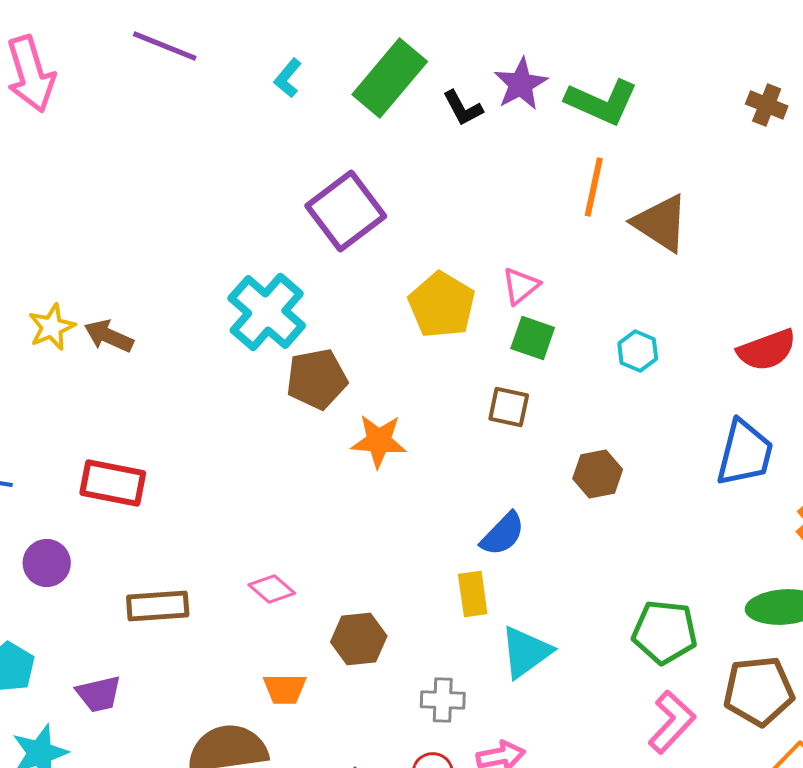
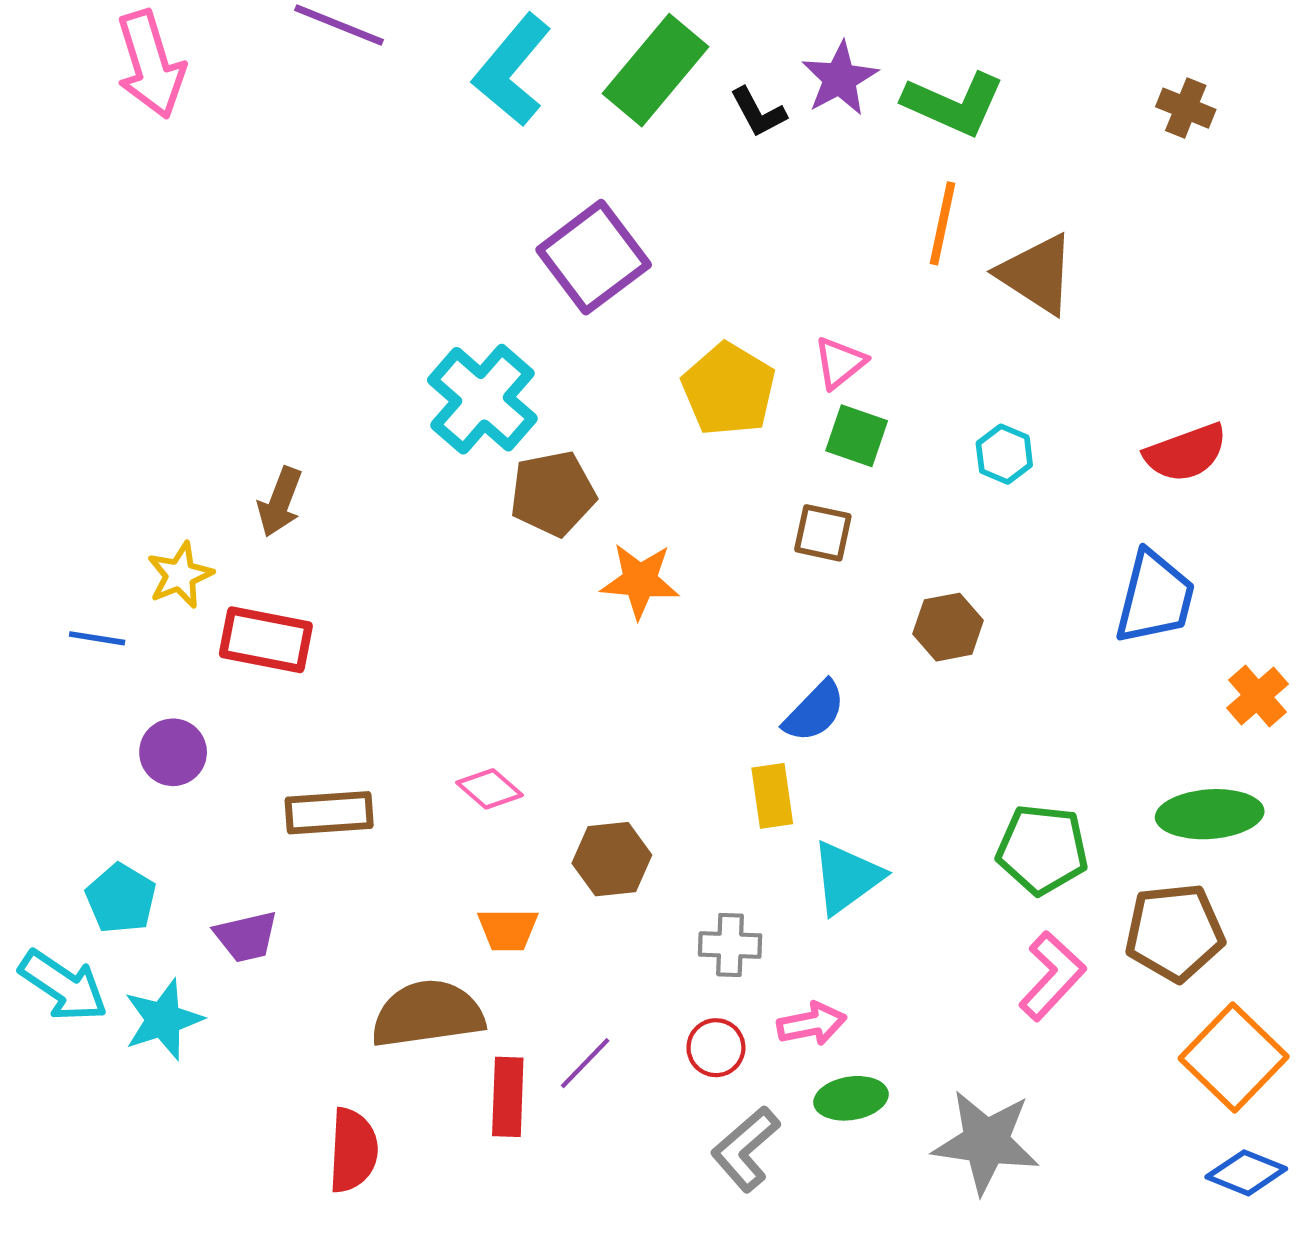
cyan L-shape: (288, 78) -> (512, 70), size x2.0
yellow star: (52, 327) -> (180, 575), moved
brown arrow: (109, 336) -> (280, 502), moved, turned -93

